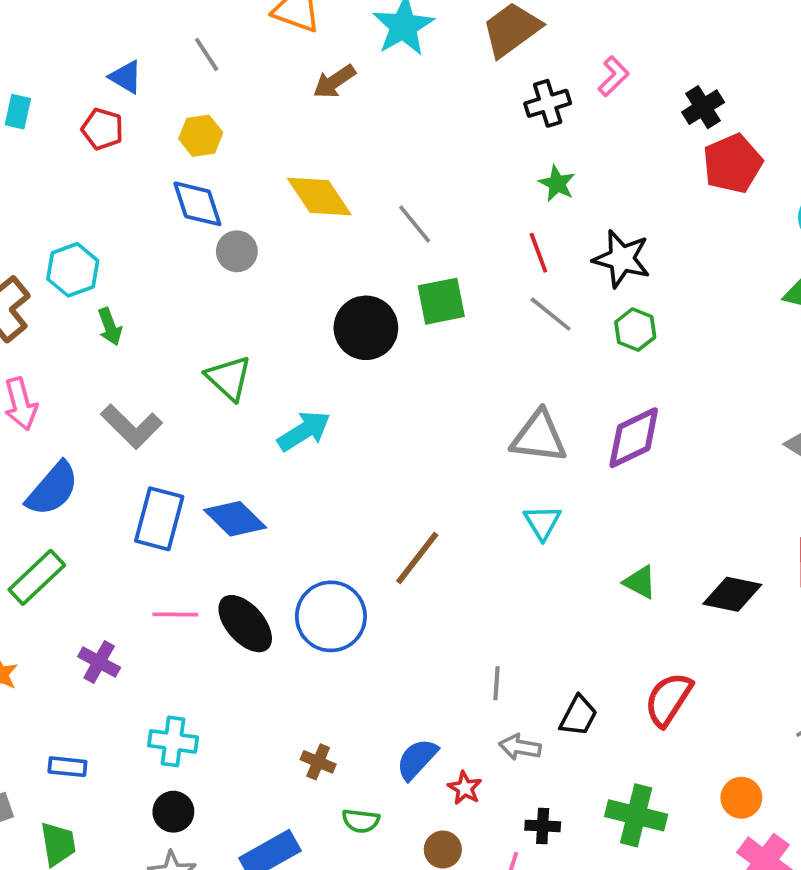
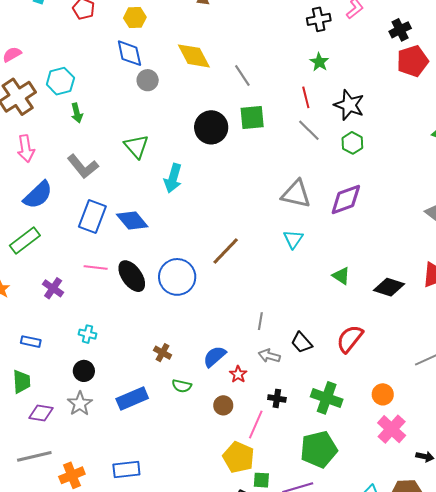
cyan arrow: (304, 431) -> (173, 178), turned 132
black trapezoid: (578, 716) -> (302, 343), turned 105
cyan cross: (173, 741) -> (87, 334), size x0.7

